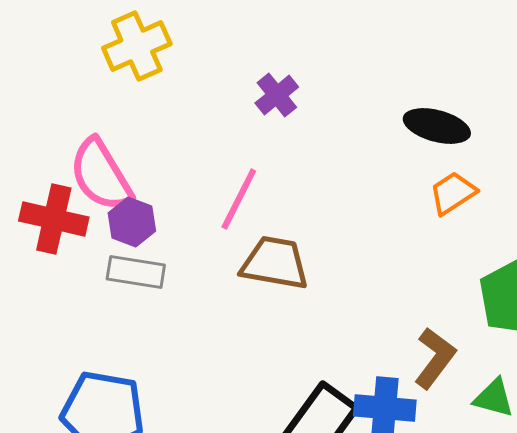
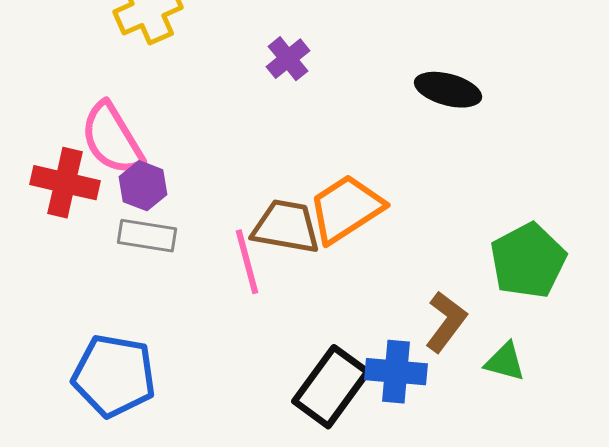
orange trapezoid: (453, 193) -> (346, 209), moved, size x1.6
pink line: (239, 199) -> (247, 262), moved, turned -42

